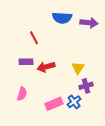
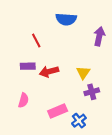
purple arrow: (89, 23) -> (99, 36), moved, turned -84
blue cross: (74, 102) -> (79, 121), moved

